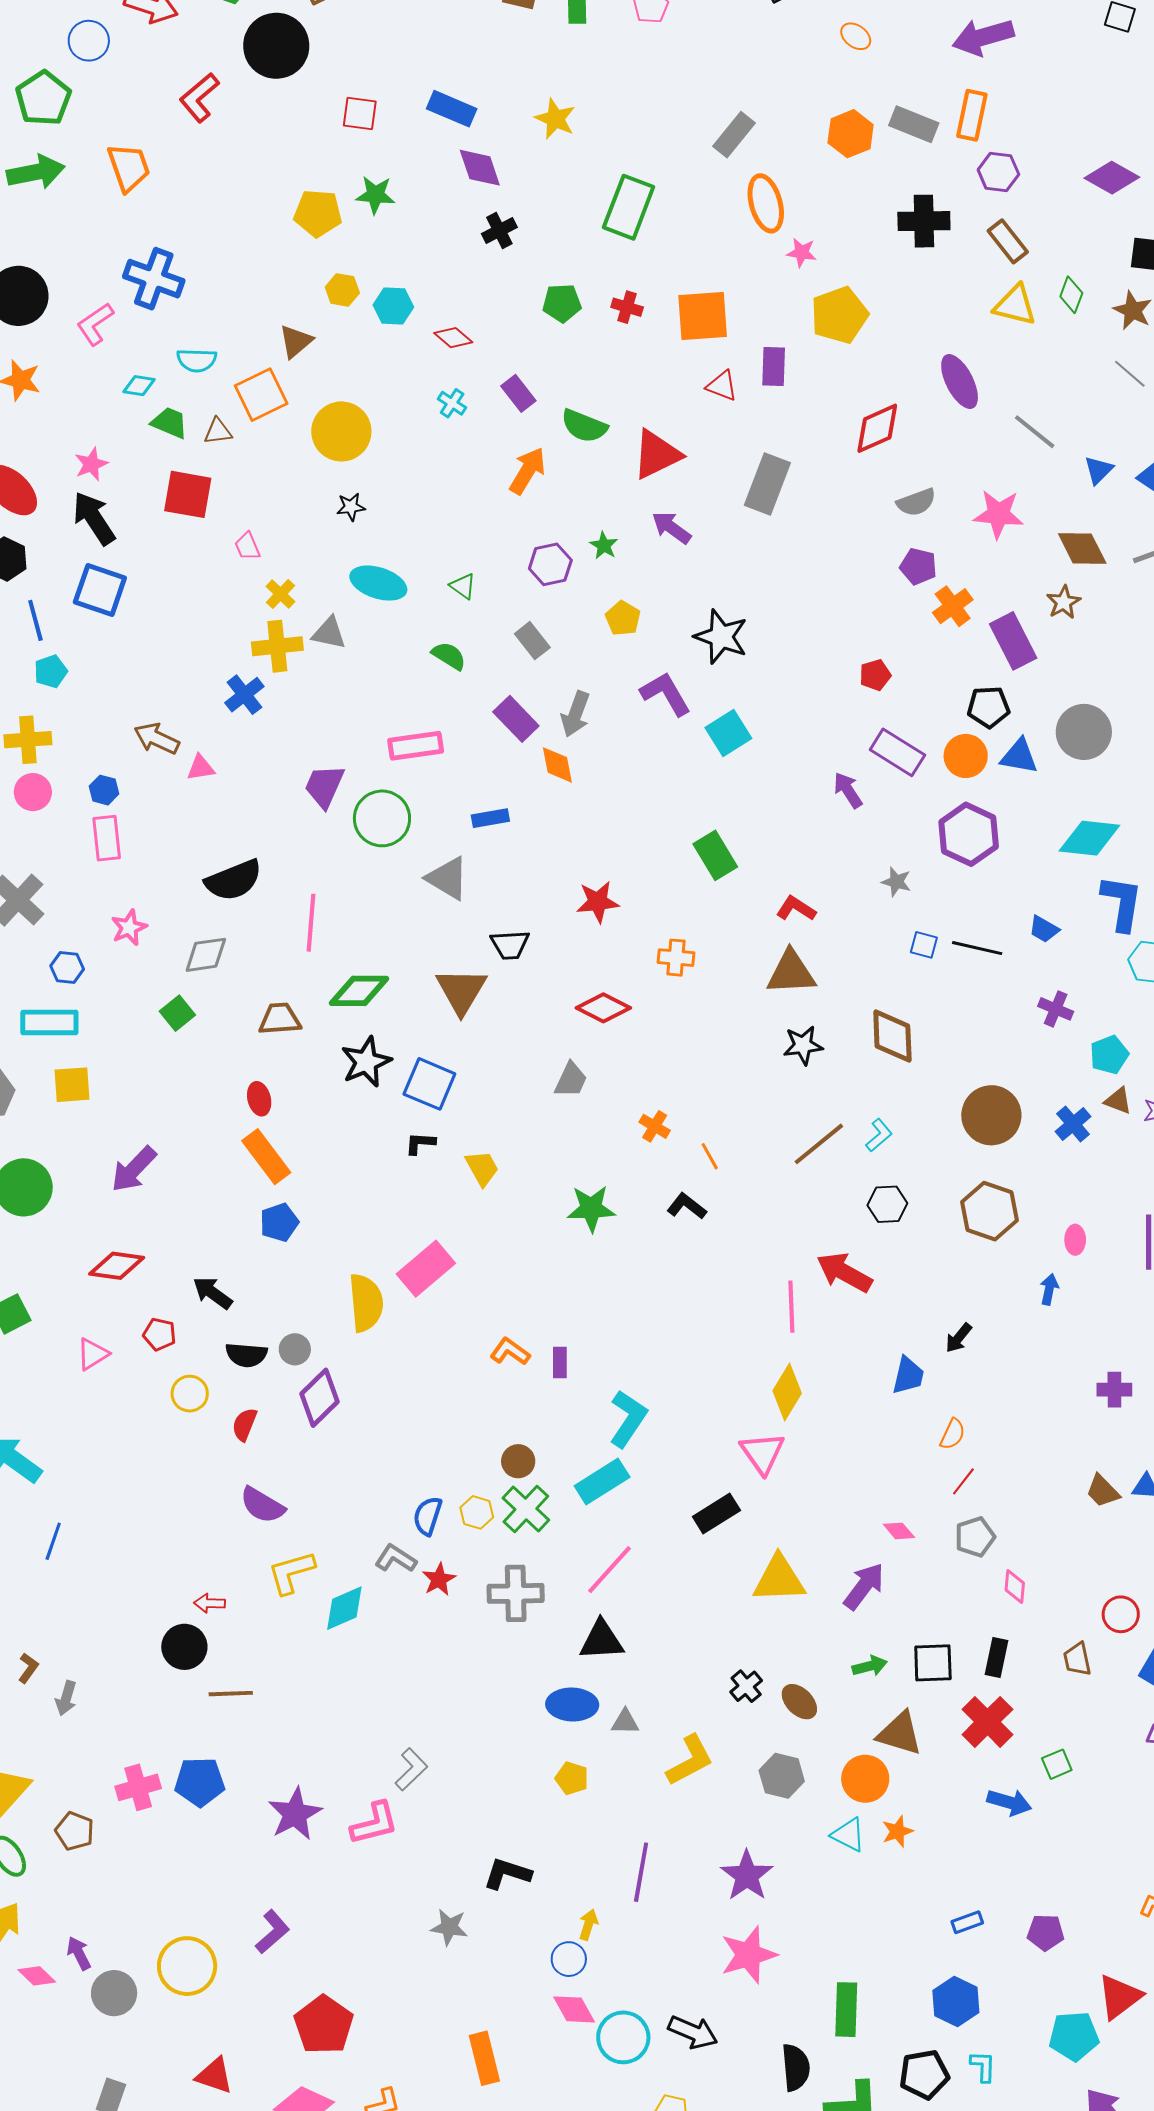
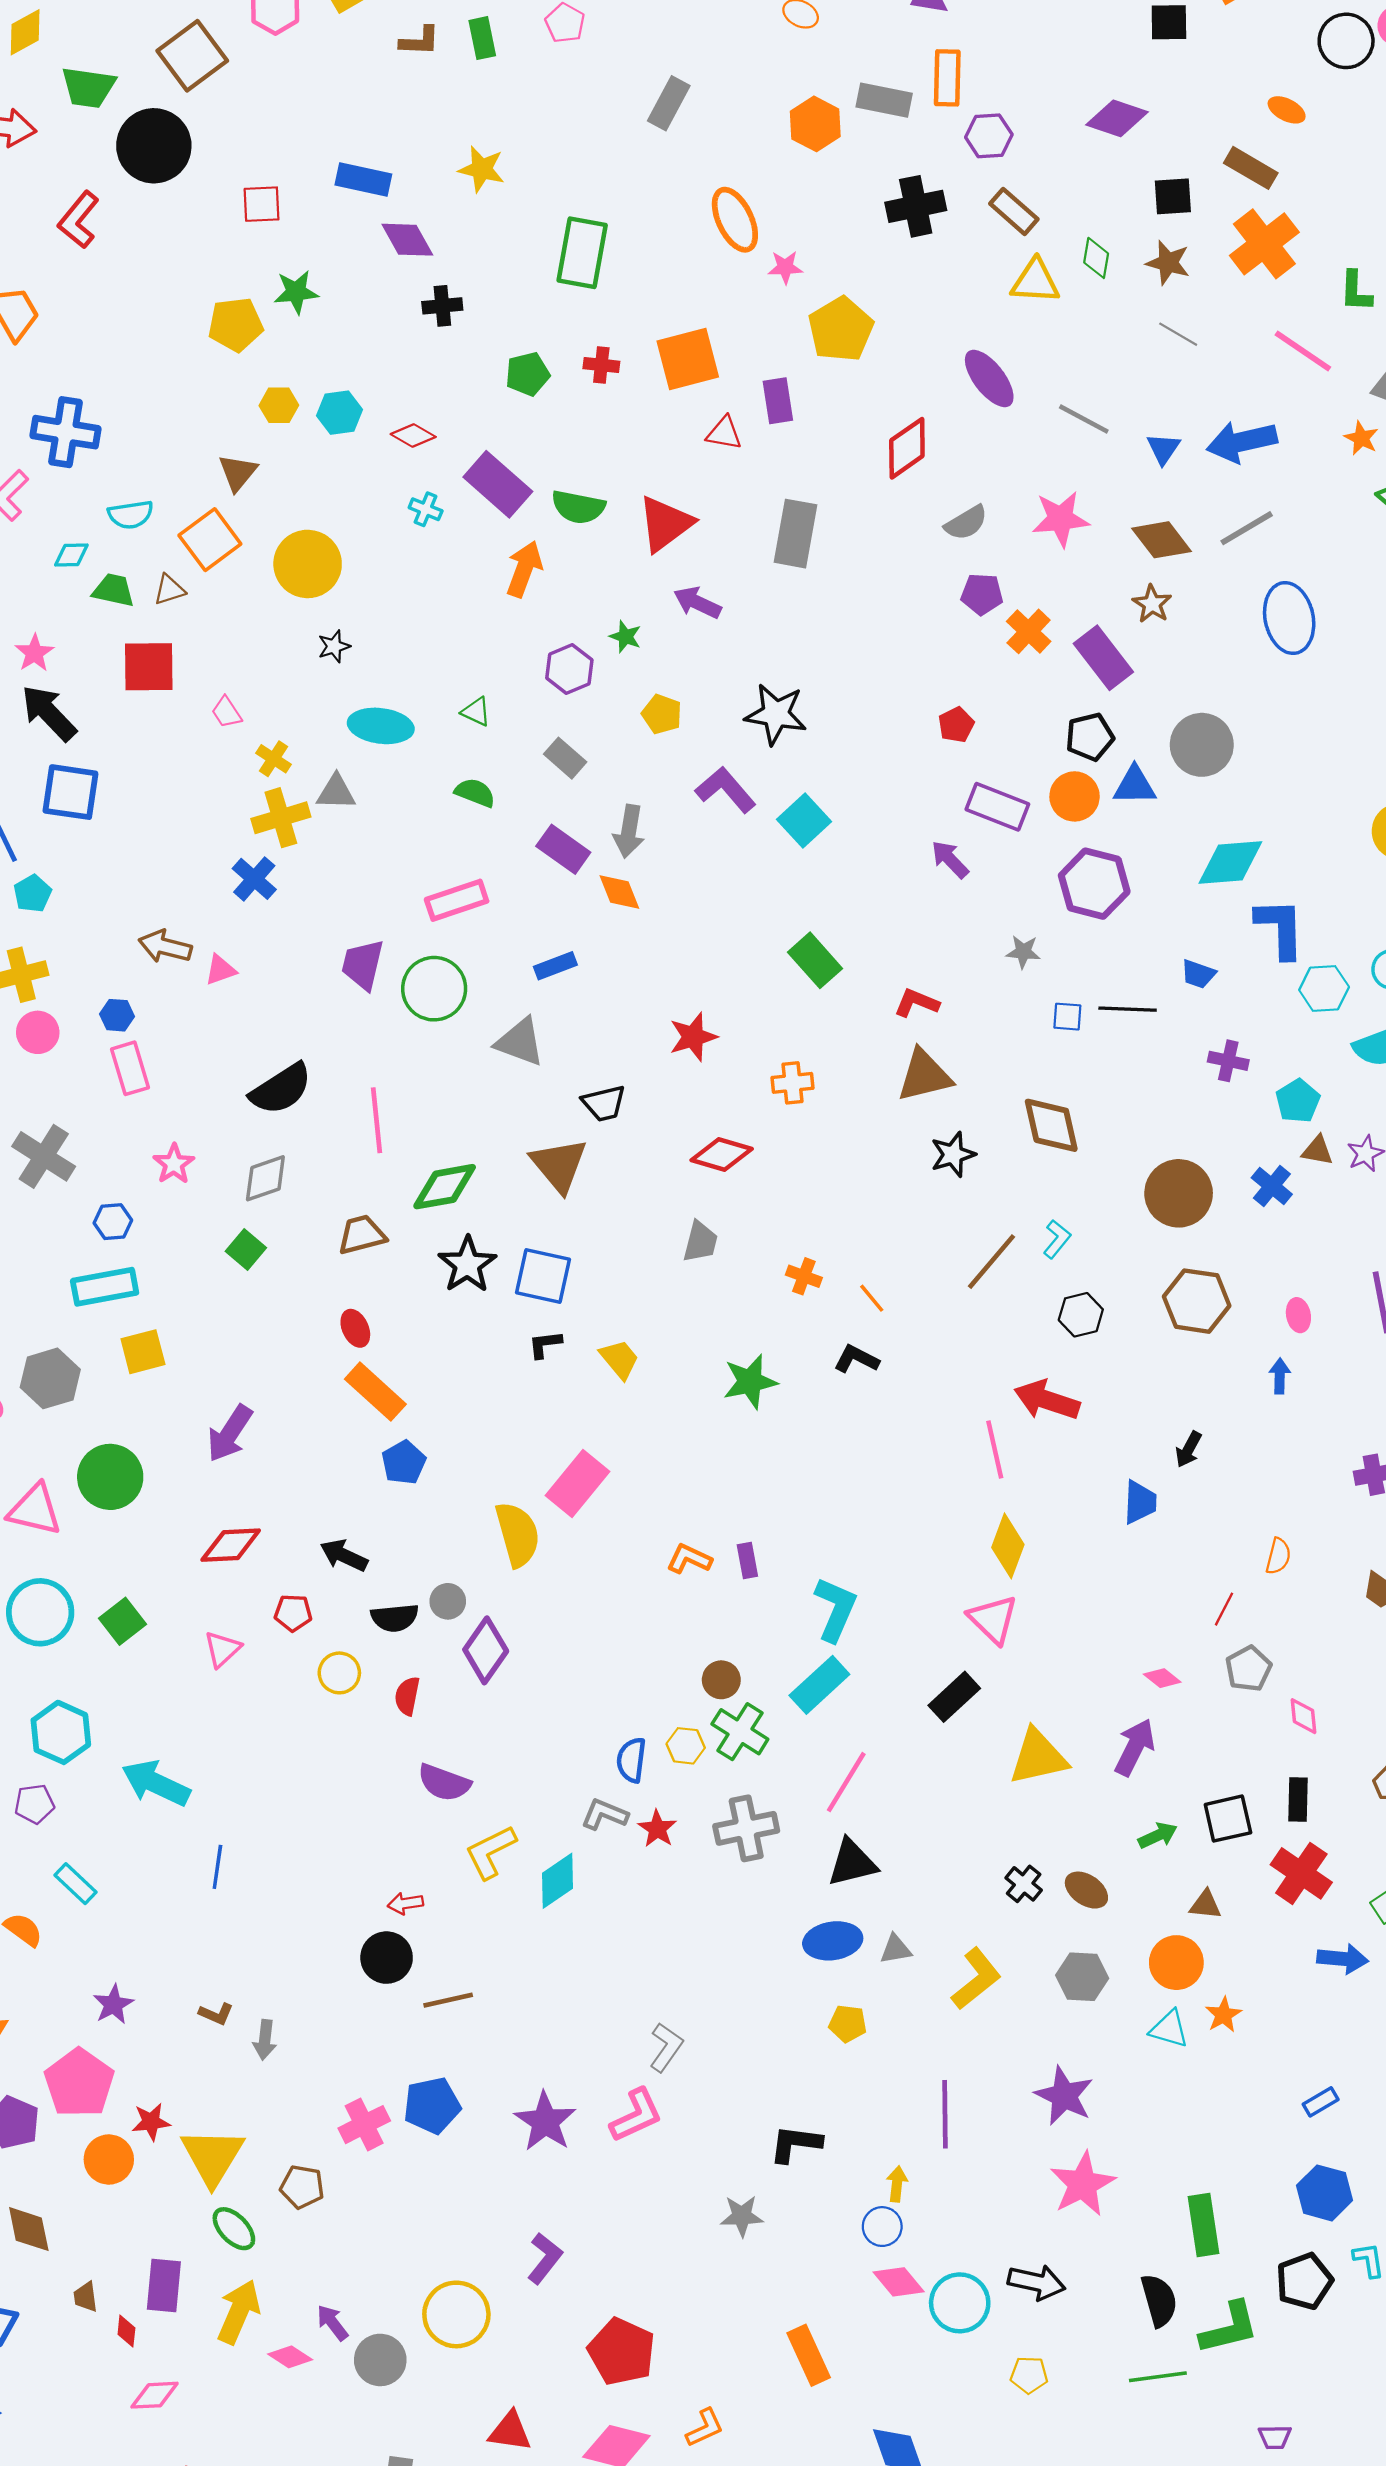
gray rectangle: (734, 135) -> (669, 103), moved
black cross: (499, 230) -> (442, 306), turned 32
purple rectangle: (518, 393) -> (498, 484), size x1.6
orange semicircle: (953, 1434) -> (1278, 1556), moved
brown L-shape: (28, 1668) -> (216, 2014), turned 88
brown triangle: (900, 1734) -> (1205, 1905), size x0.6

